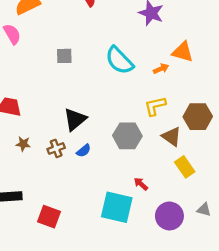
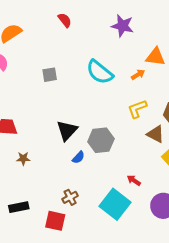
gray hexagon: (127, 136) -> (101, 140), moved
brown cross: (56, 148) -> (70, 197), moved
cyan square: (117, 207) -> (115, 204), turned 32

